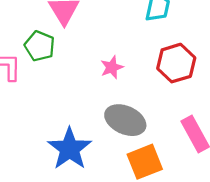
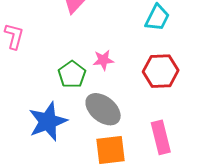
green pentagon: (40, 46) -> (72, 74), moved

